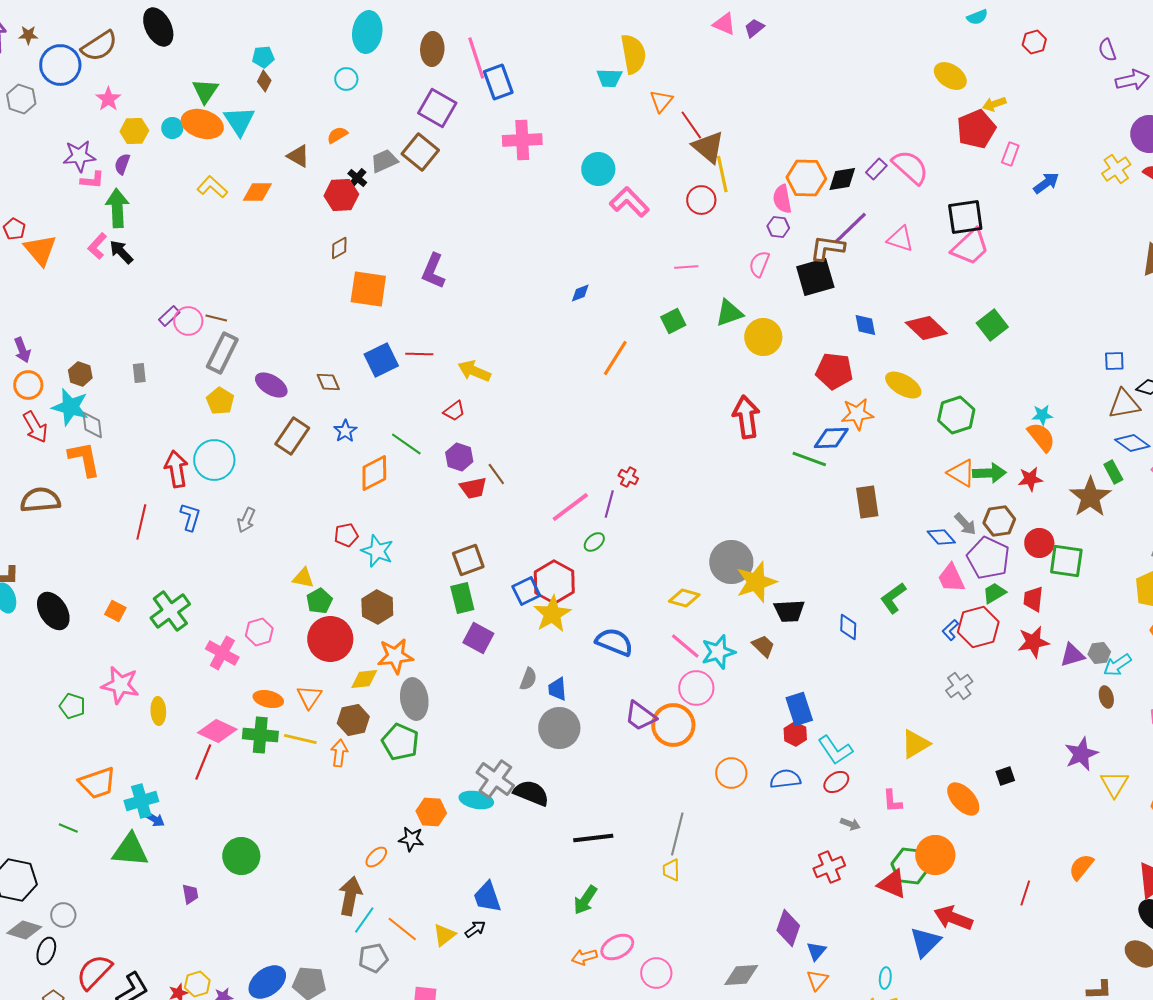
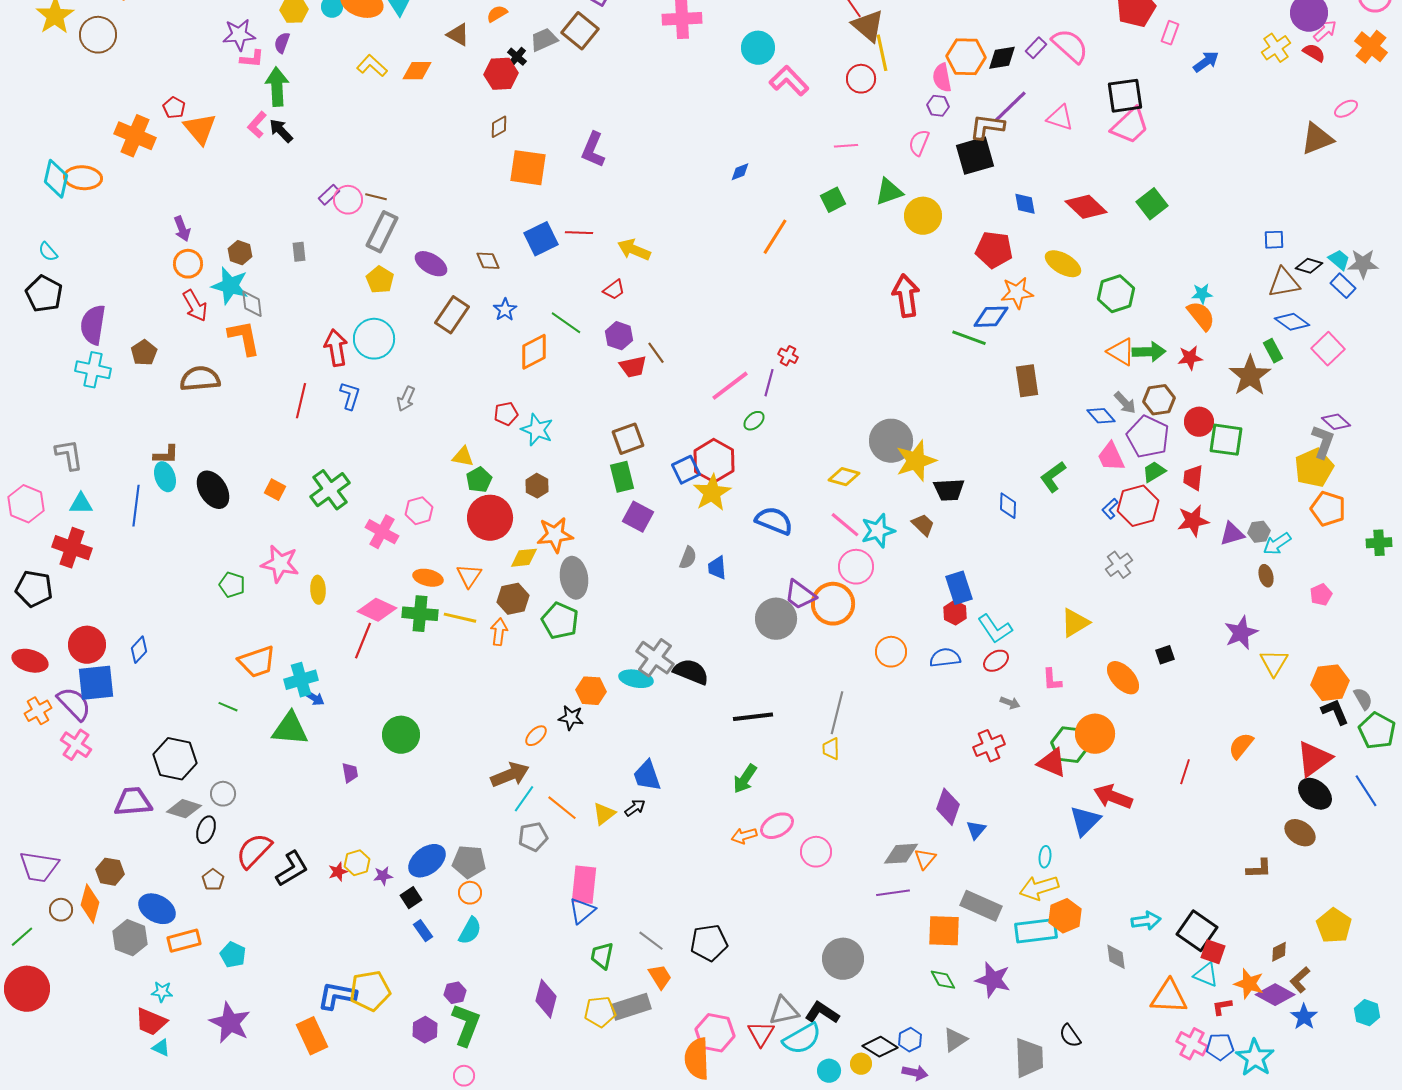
brown hexagon: (377, 607) -> (537, 486), size x0.7
gray circle: (559, 728) -> (776, 619), moved
brown arrow: (350, 896) -> (510, 775), turned 57
orange triangle: (817, 980) -> (925, 859), moved

